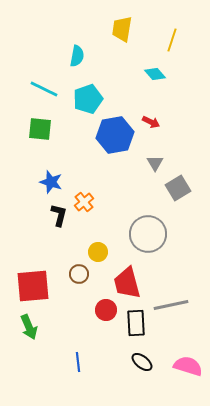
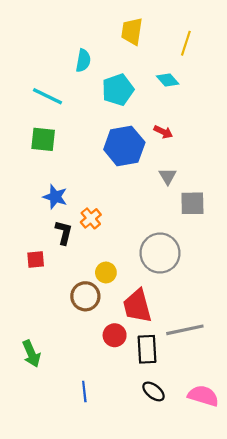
cyan pentagon: (88, 99) -> (118, 90), moved
gray square: (178, 188) -> (192, 203), turned 30
brown circle: (79, 274) -> (85, 296), size x1.4
red square: (33, 286) -> (36, 260), moved, size x0.5

